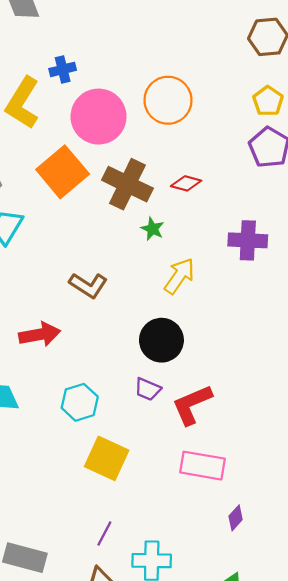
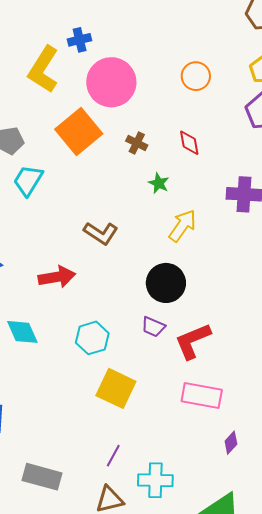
orange circle: (168, 100) -> (196, 76), moved, size x0.7
red diamond: (186, 183) -> (189, 143), turned 64
brown cross: (127, 184) -> (137, 143), size x0.5

